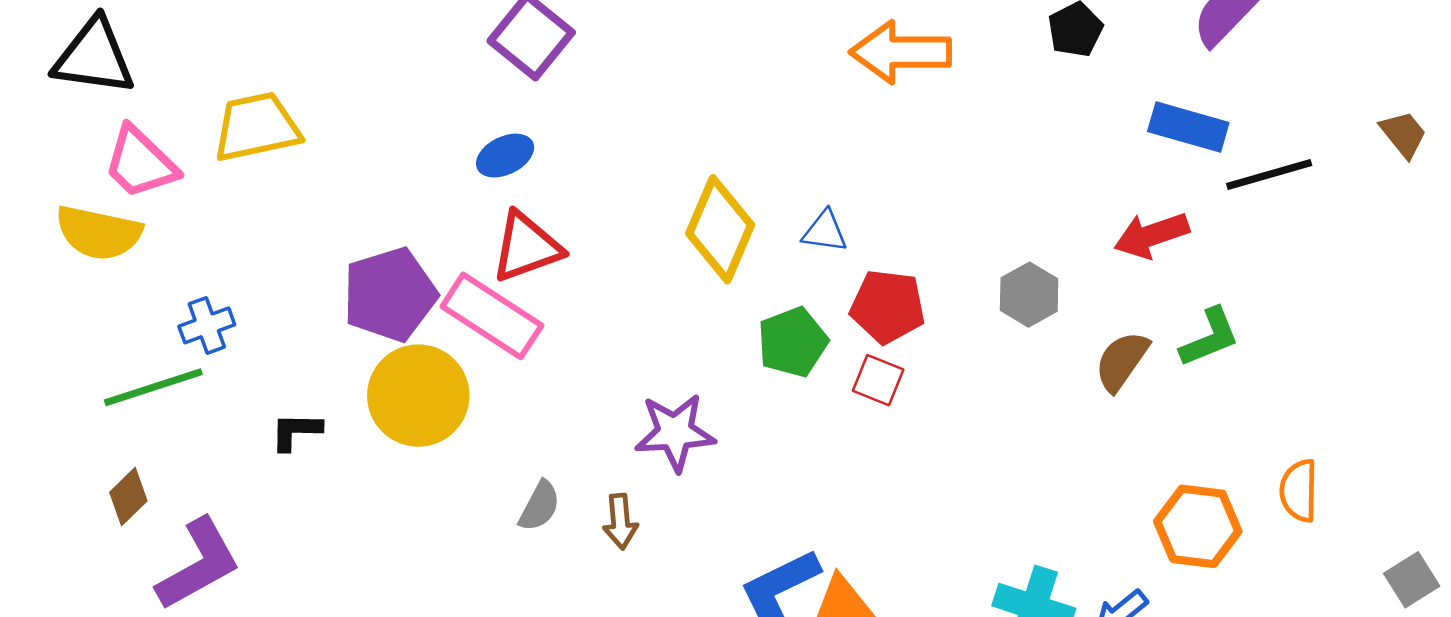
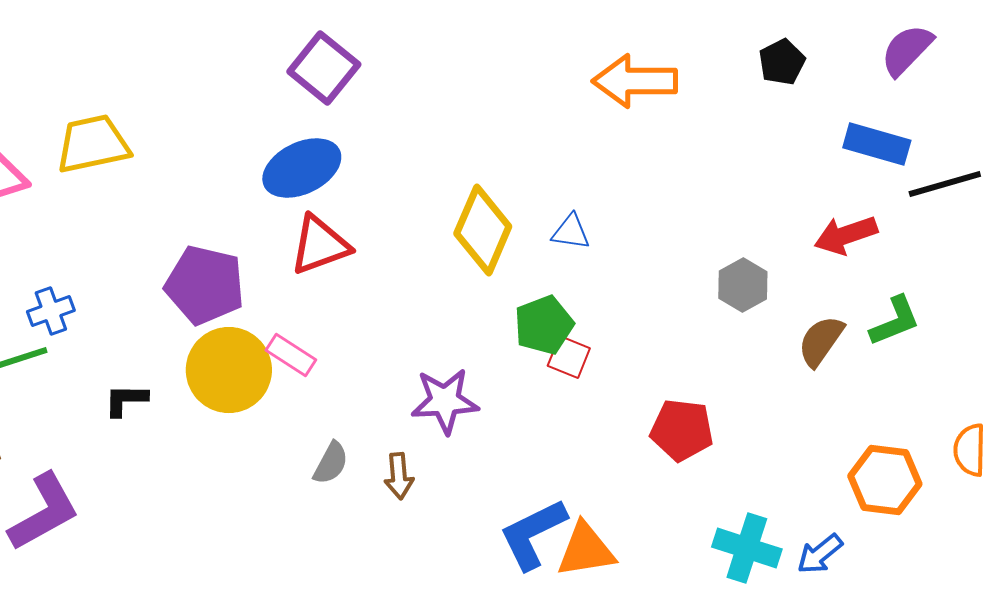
blue ellipse: (505, 156) -> (302, 168), size x1.6
purple pentagon: (390, 295) -> (205, 285), turned 30
red pentagon: (888, 306) -> (682, 430), moved
pink rectangle: (492, 316) -> (291, 355), moved, size x0.6
red square: (878, 380) -> (569, 357), moved

